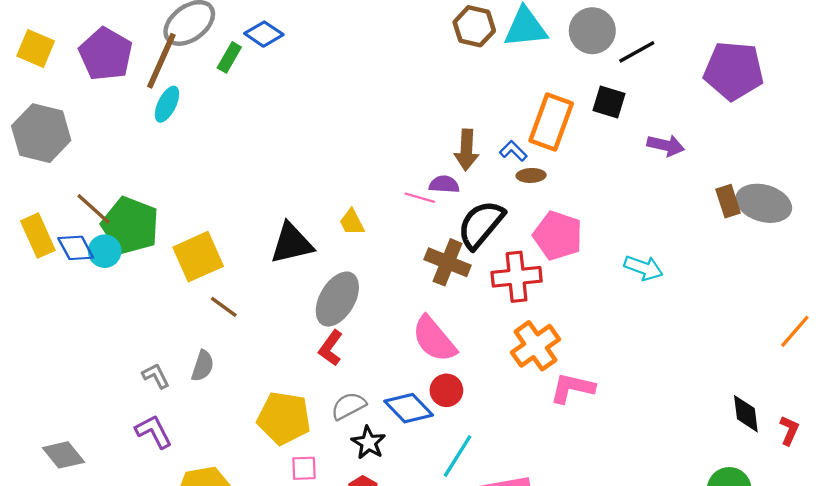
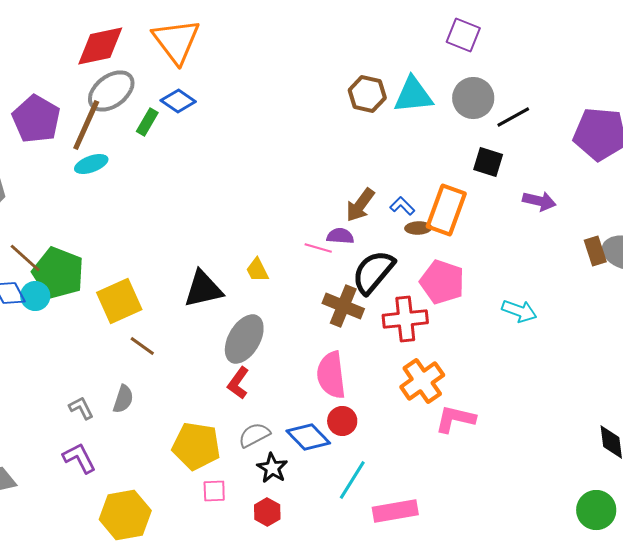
cyan ellipse: (167, 104) -> (91, 164), turned 44
orange rectangle: (551, 122) -> (446, 210), moved
brown arrow: (466, 150) -> (360, 205), turned 33
pink semicircle: (434, 339) -> (331, 375), turned 33

